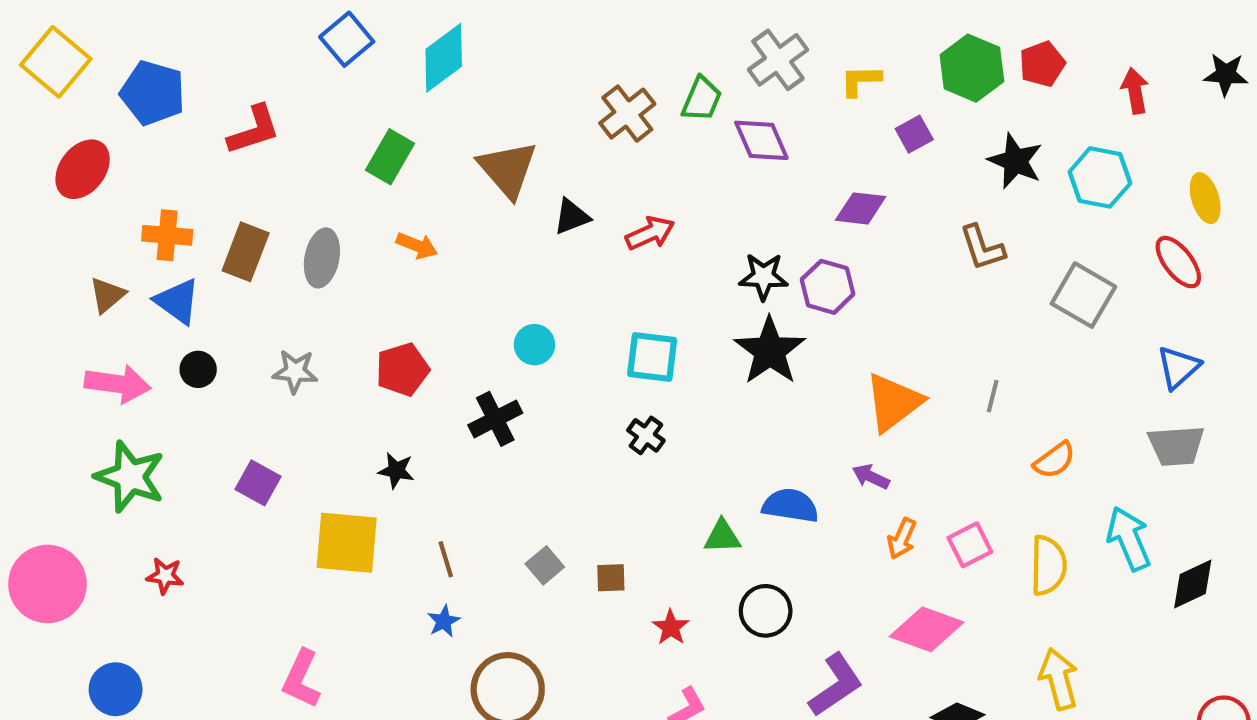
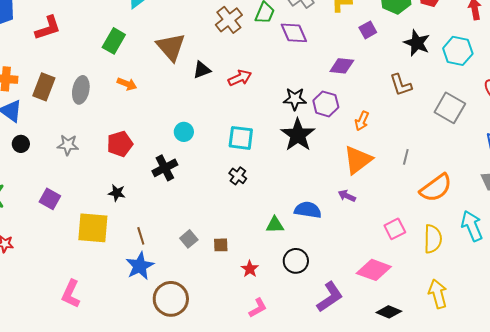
orange semicircle: (1055, 460) -> (436, 188), size x1.6
orange arrow: (902, 539) -> (362, 121), moved
blue star: (444, 621) -> (140, 266), size x1.8

